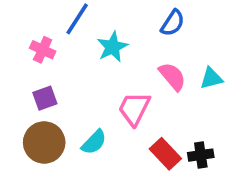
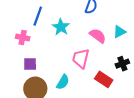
purple square: (45, 98) -> (30, 64), turned 32
black cross: (201, 155) -> (122, 64), moved

